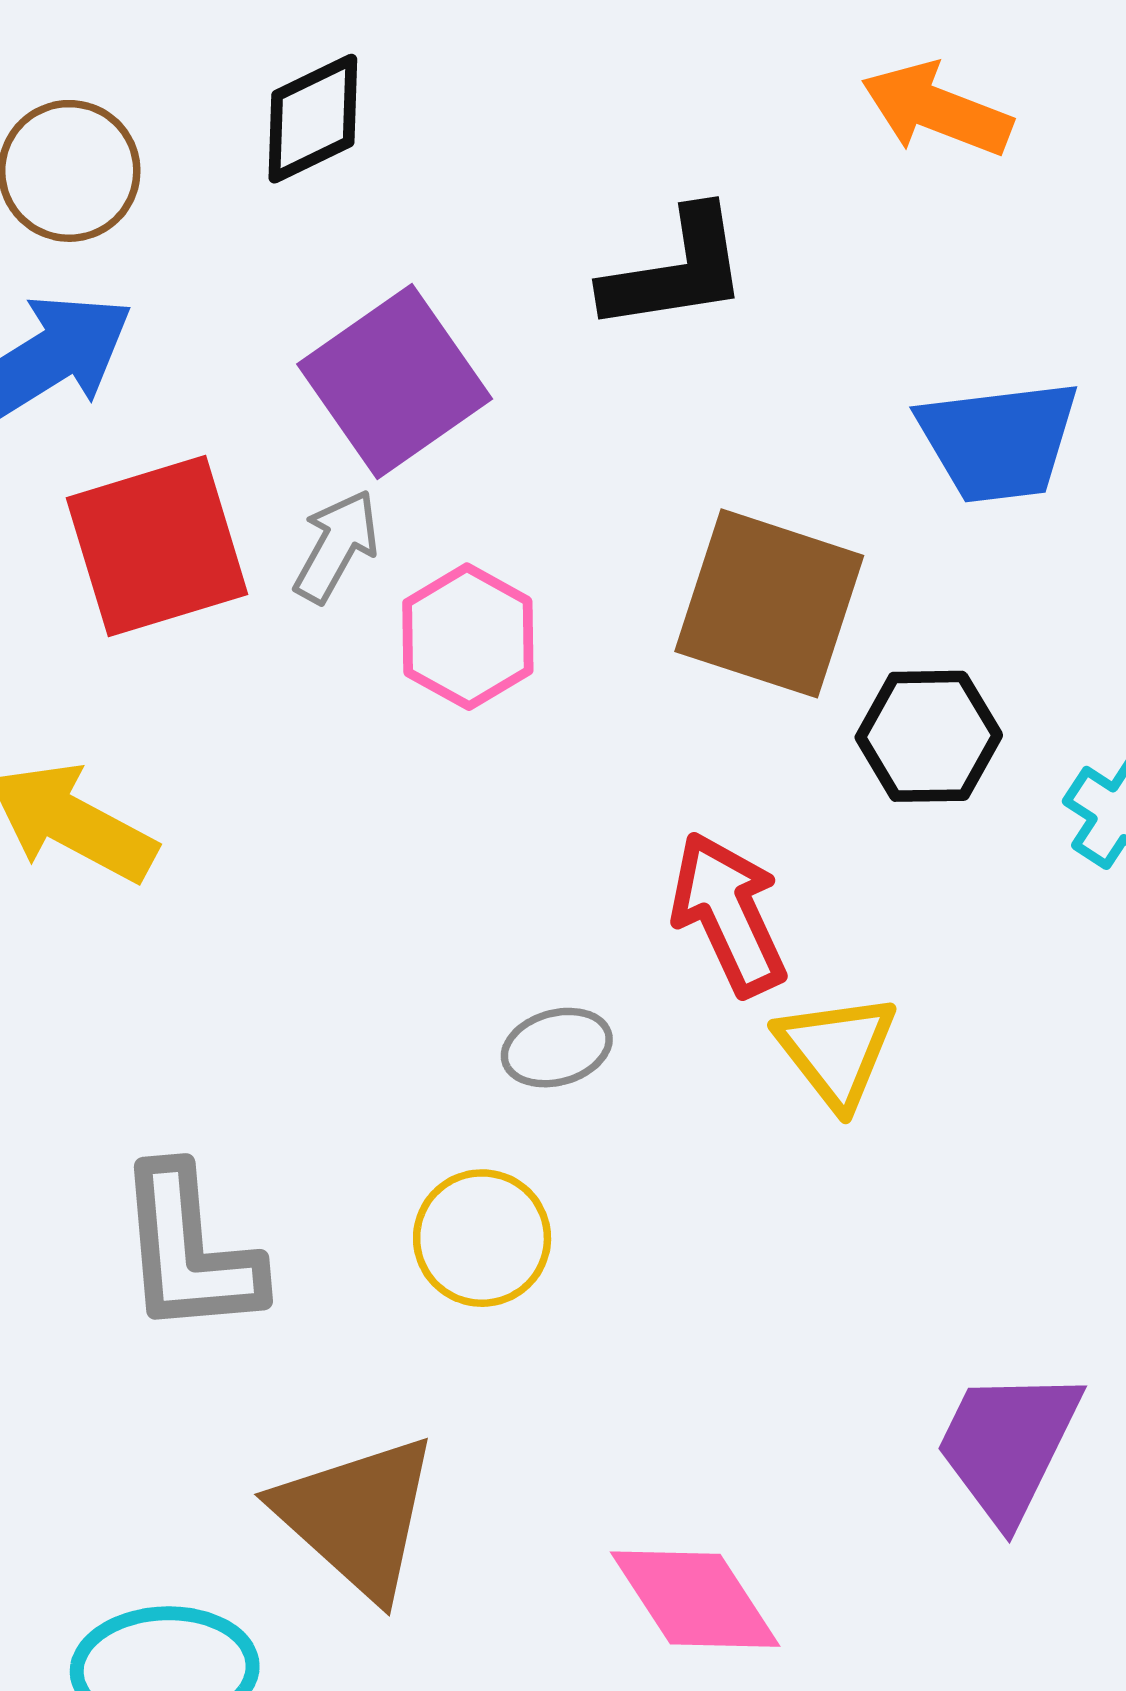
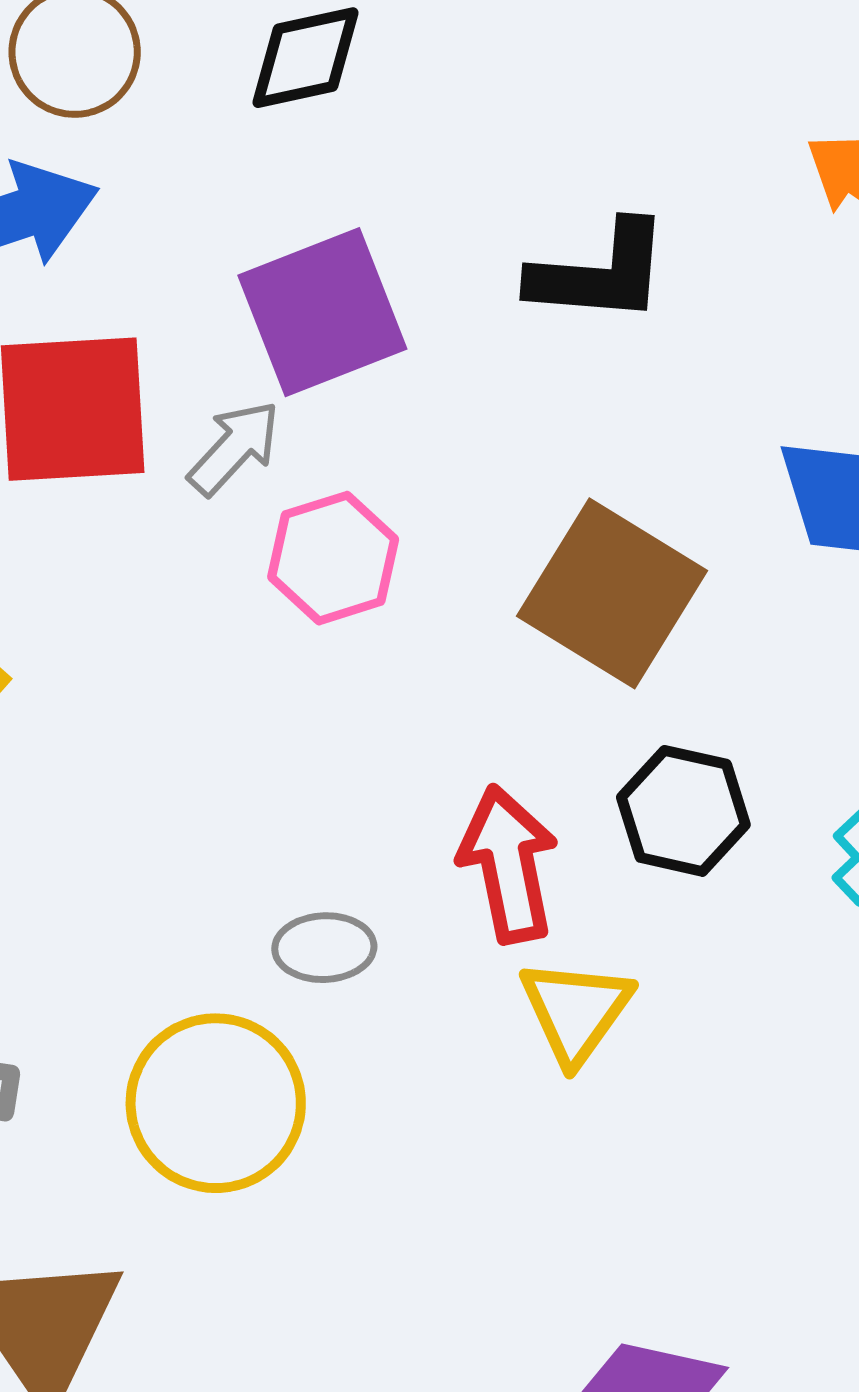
black hexagon: (929, 736) -> (683, 811), moved
yellow circle: (482, 1238) -> (216, 1103), size x1.4

